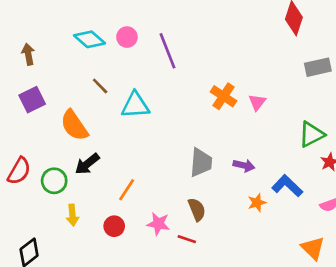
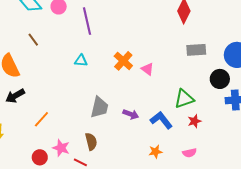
pink triangle: (257, 102) -> (147, 69), turned -40
cyan triangle: (135, 105) -> (81, 61), moved, size x0.6
blue L-shape: (287, 186) -> (161, 120), moved
orange star: (257, 203) -> (155, 152), moved
red circle: (114, 226) -> (40, 157), moved

